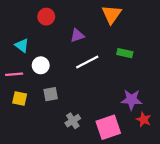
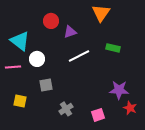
red circle: (46, 17) -> (51, 21), moved
cyan triangle: (22, 45) -> (20, 41), size x1.5
yellow square: (20, 99) -> (20, 101), moved
pink square: (108, 127) -> (98, 115), size x0.6

